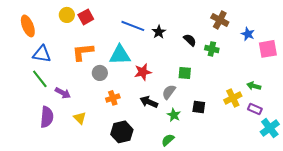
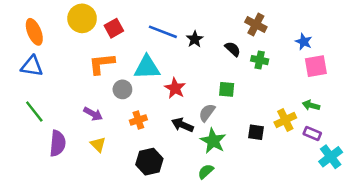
yellow circle: (67, 15) -> (82, 18), size x1.5
red square: (86, 17) -> (114, 28), moved
brown cross: (220, 20) -> (256, 24), moved
pink square: (268, 49) -> (316, 66), moved
blue triangle: (42, 54) -> (32, 66), moved
red star: (143, 72) -> (175, 88), turned -30
green line: (40, 79) -> (34, 111), moved
purple arrow: (63, 93) -> (93, 114), moved
black square: (199, 107) -> (256, 132), moved
green star: (174, 115) -> (213, 141), size x1.5

